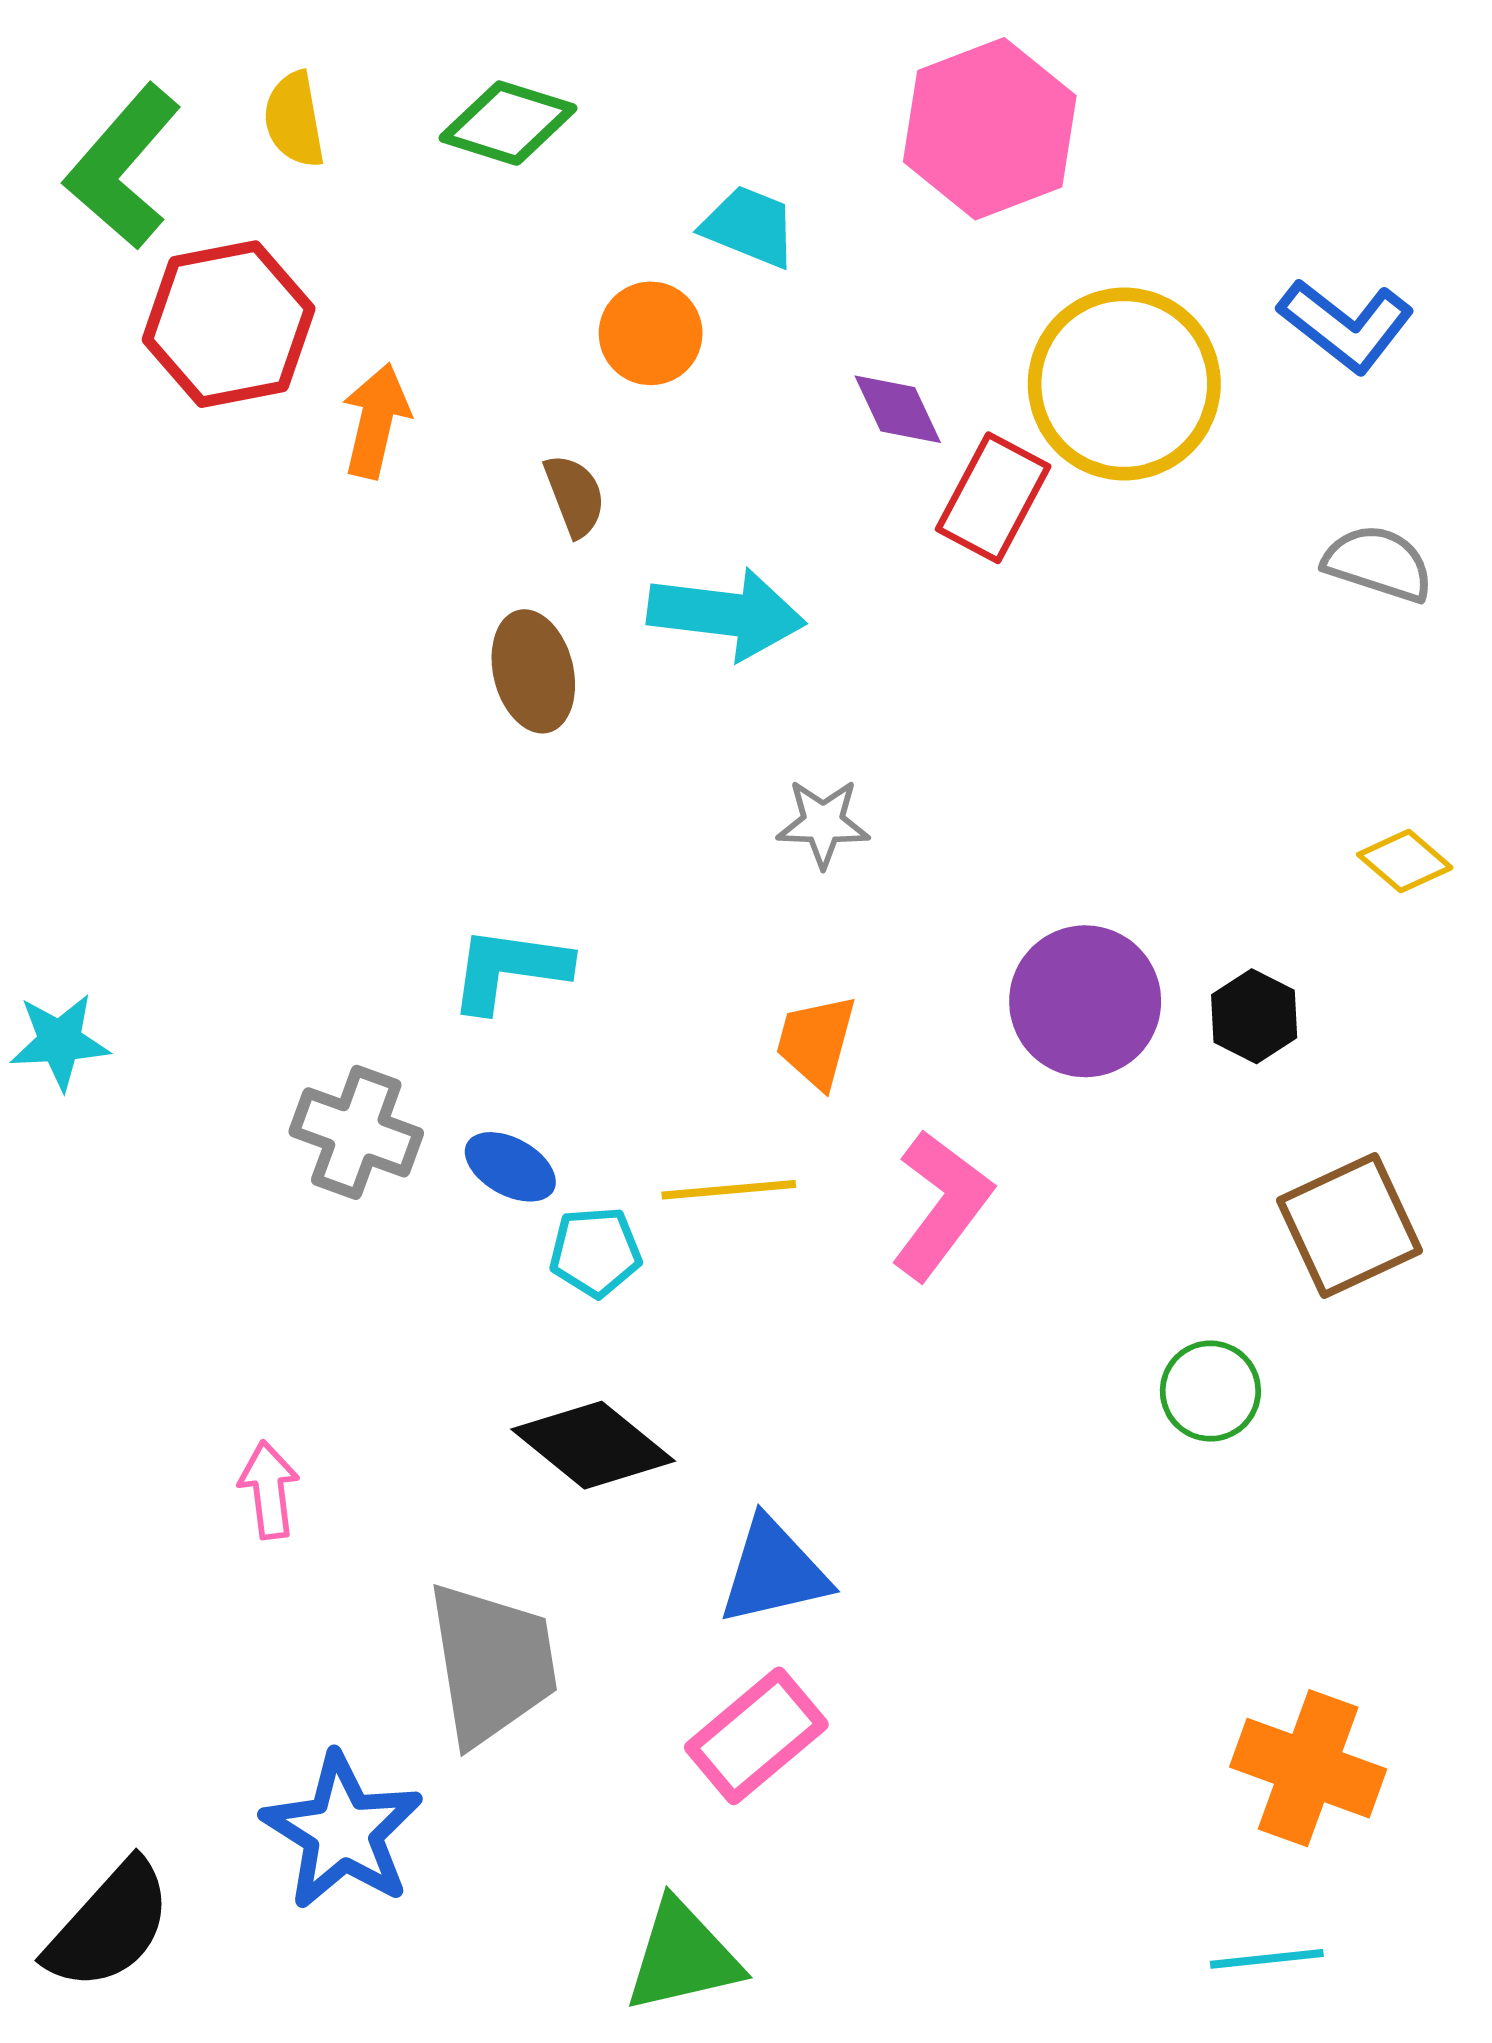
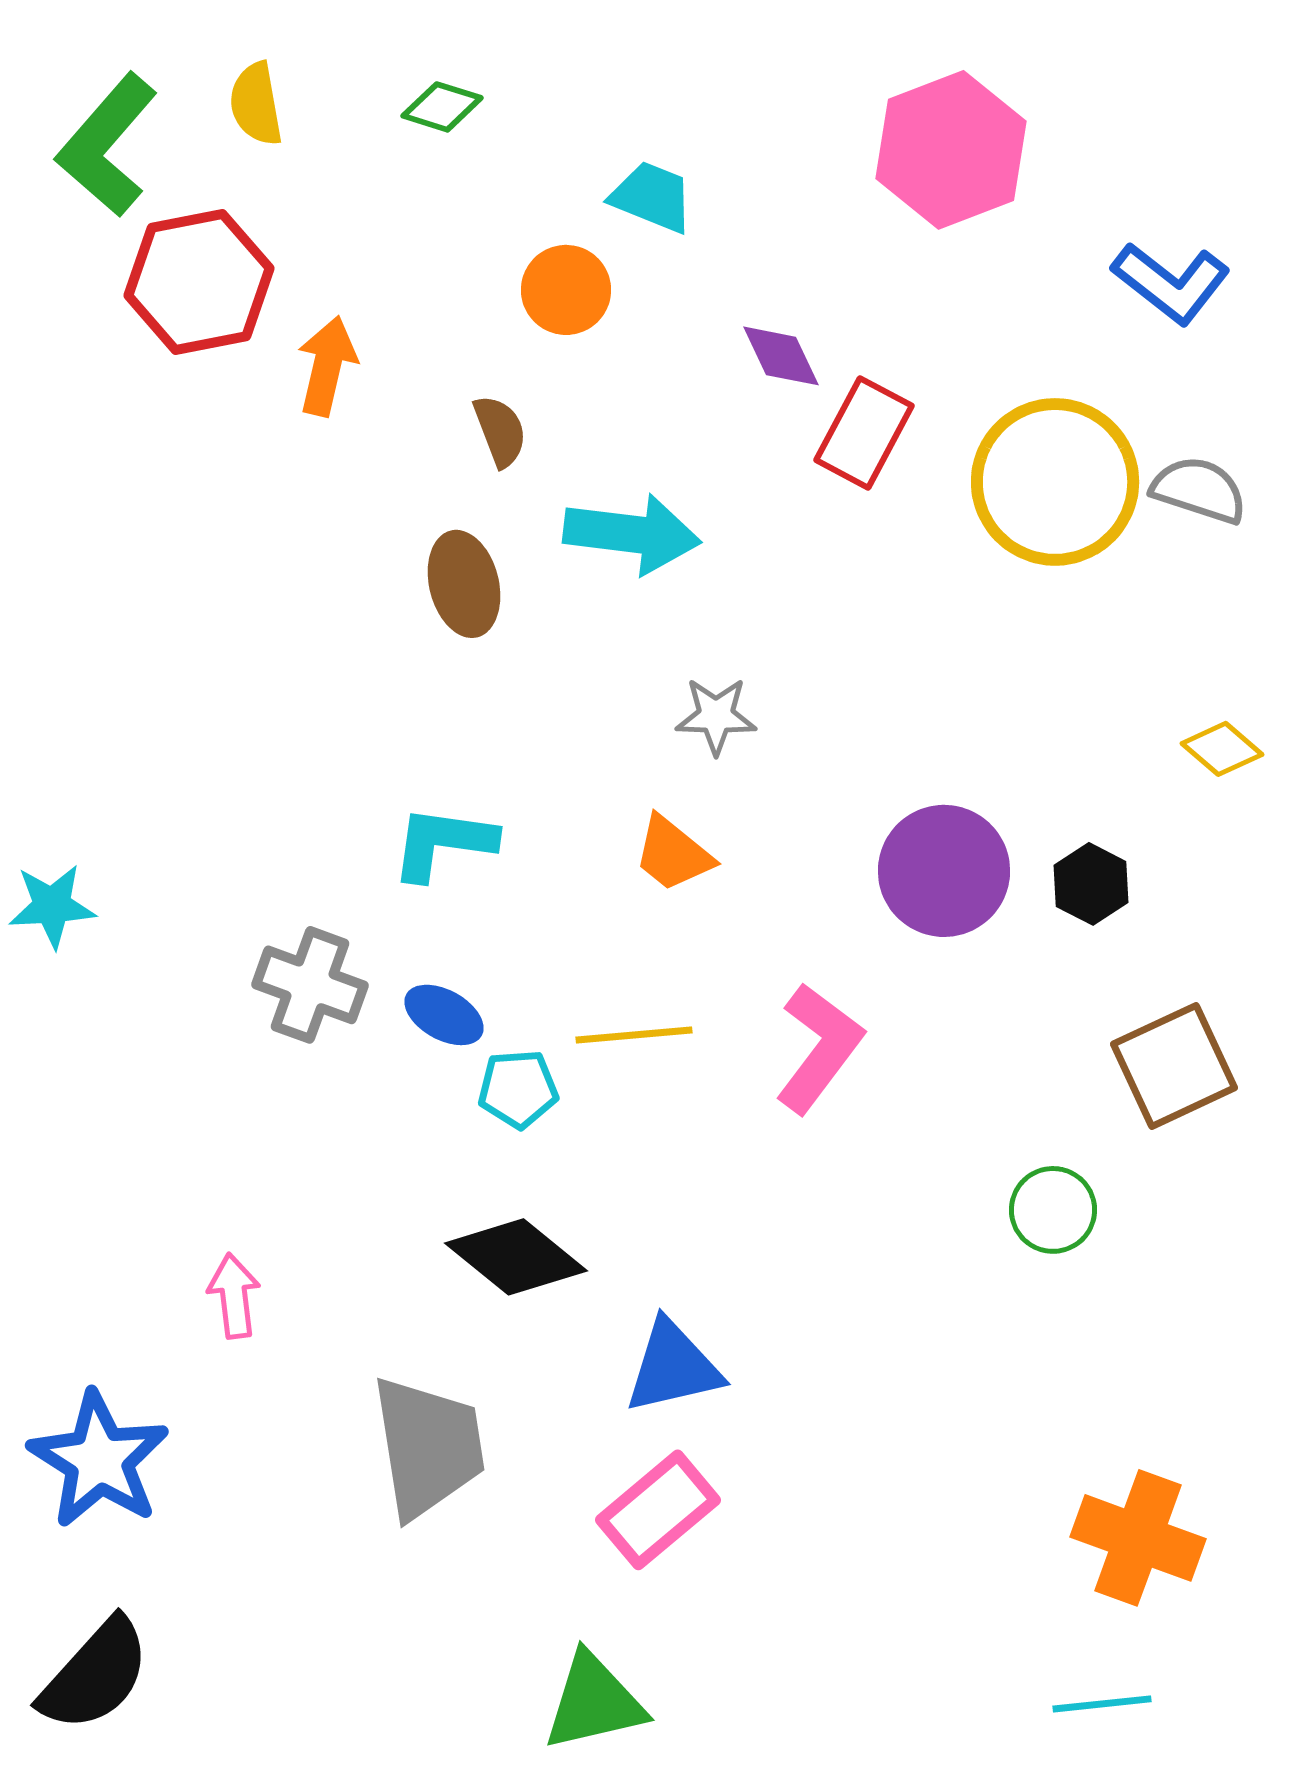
green diamond: (508, 123) -> (442, 107), size x0.7
pink hexagon: (990, 129) -> (951, 150), moved
yellow circle: (1124, 384) -> (1055, 482), moved
orange trapezoid: (816, 1042) -> (673, 854), moved, turned -66
blue star: (342, 1831) -> (99, 1460), moved

